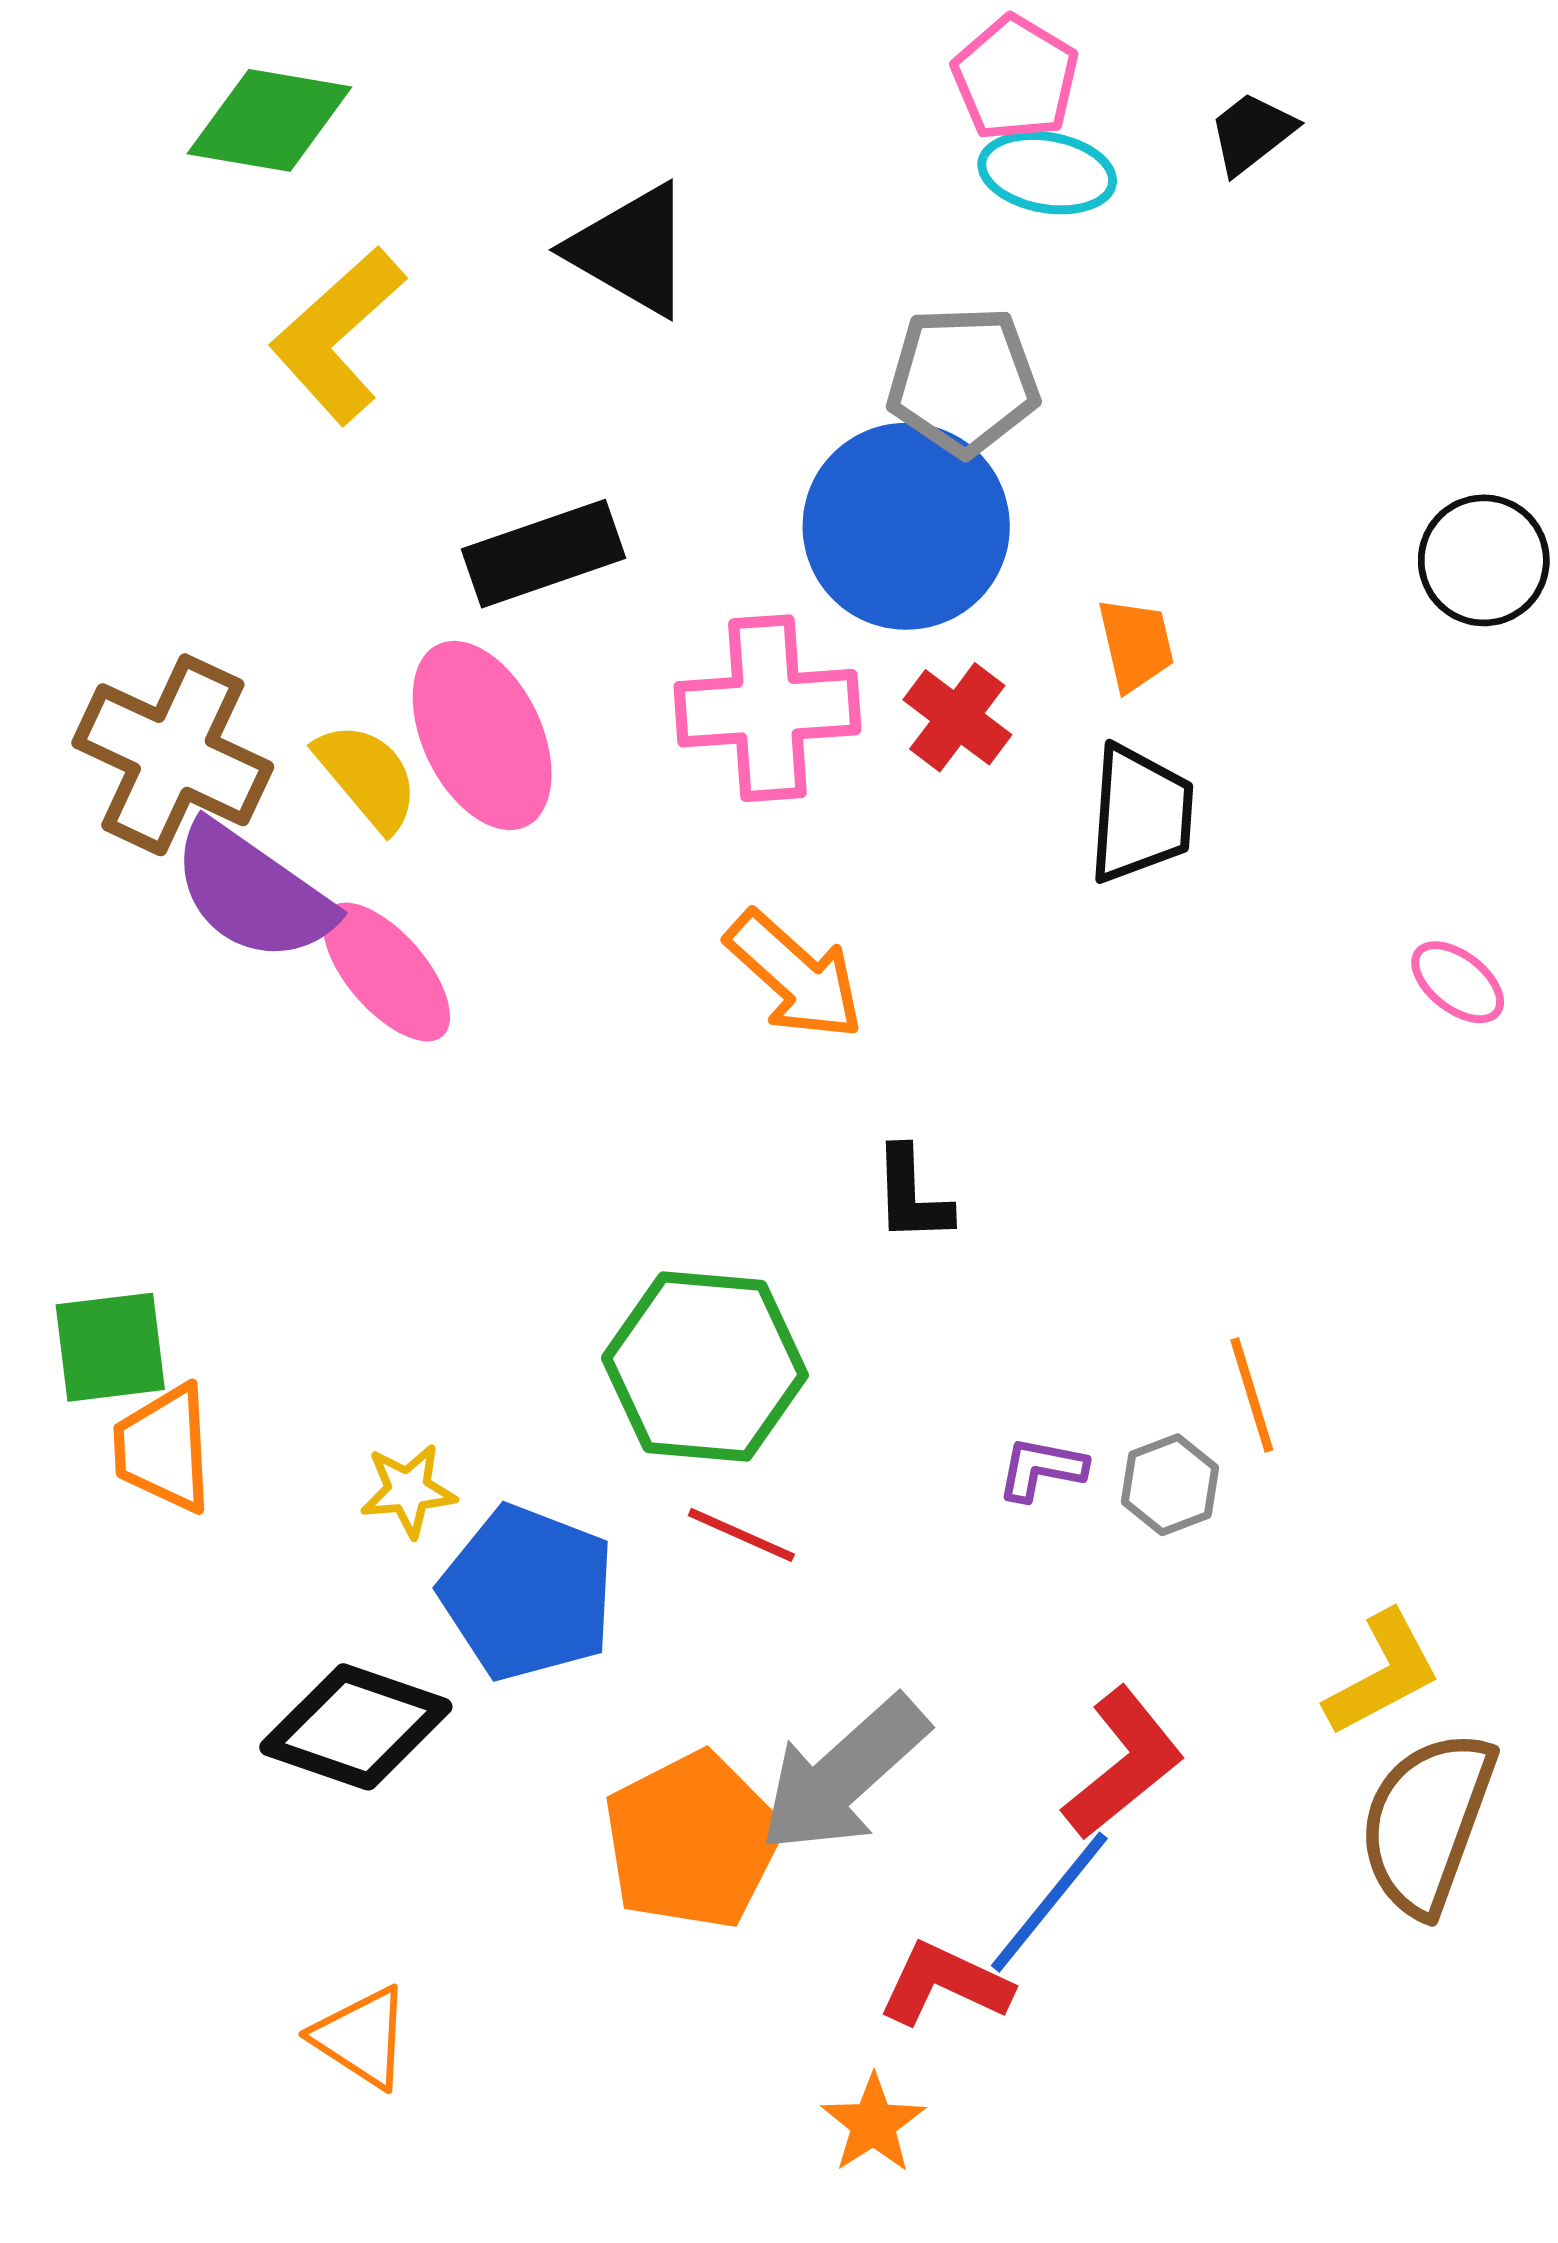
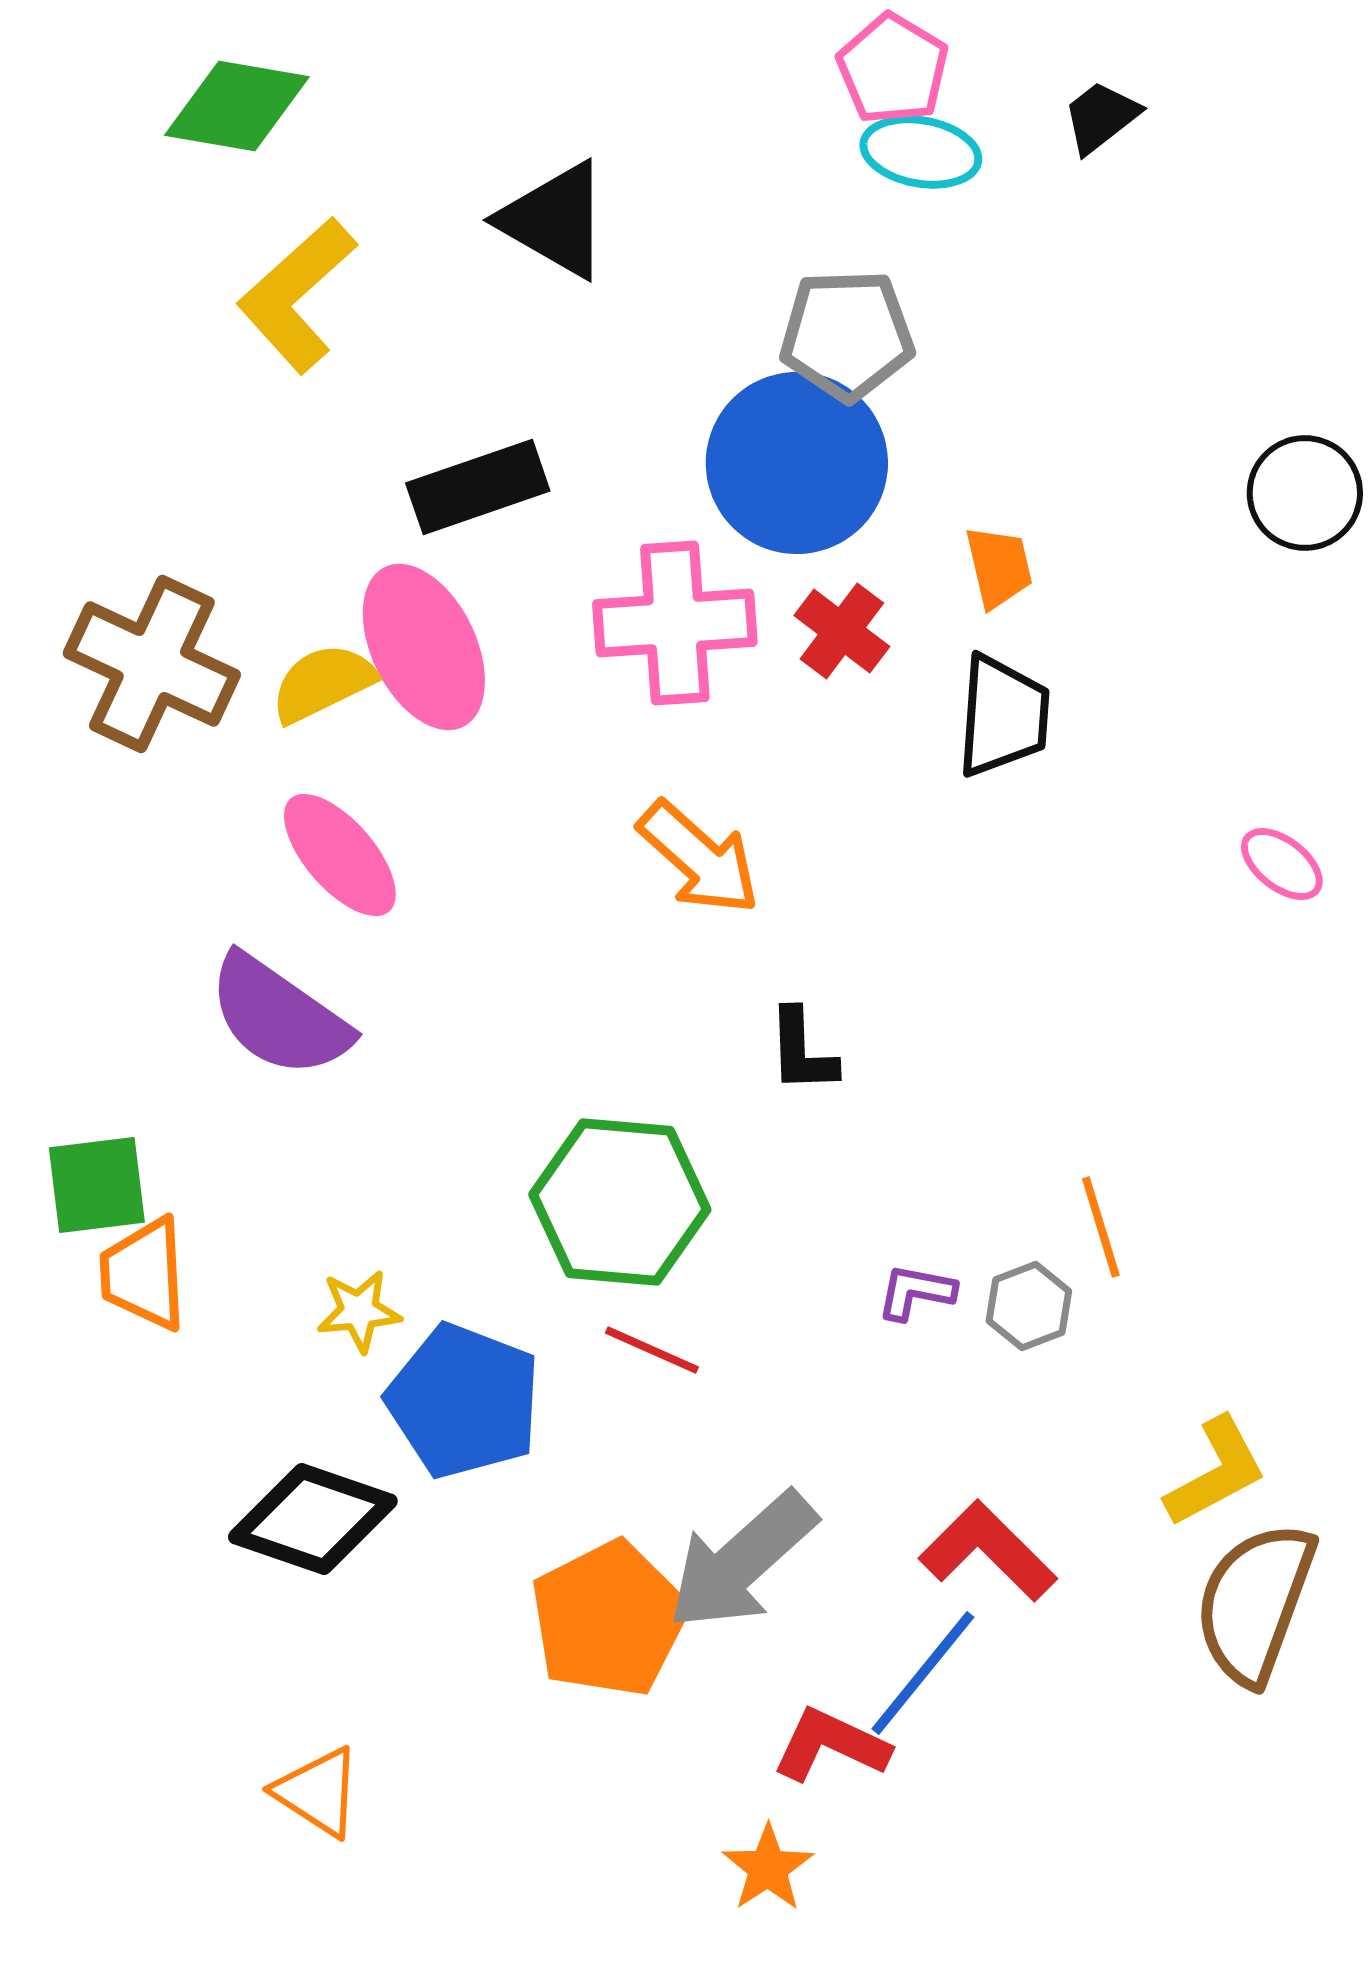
yellow semicircle: (367, 776) -> (323, 683), turned -76
purple semicircle: (252, 892) -> (279, 1016), moved
red L-shape: (1123, 1763) -> (988, 1551), turned -96

